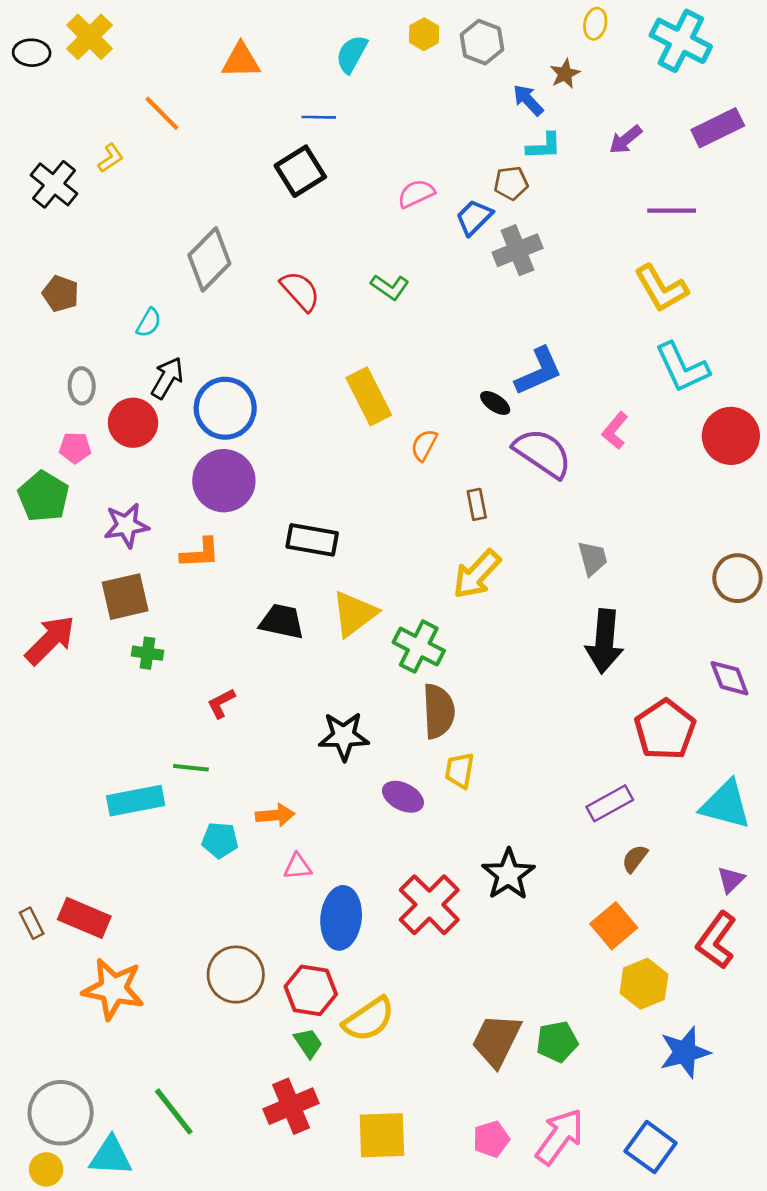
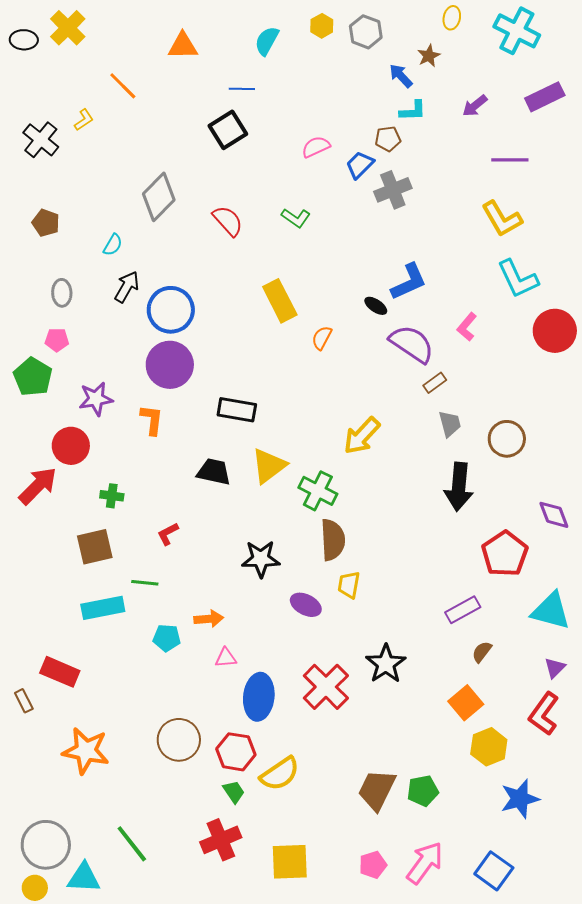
red circle: (133, 423) -> (71, 446), moved
brown rectangle: (477, 504) -> (435, 383), moved, turned 65
orange L-shape: (200, 553) -> (152, 420), turned -80
brown circle: (737, 578) -> (507, 439), moved
brown square: (125, 597) -> (95, 547), moved
red rectangle: (84, 918) -> (60, 672), moved

